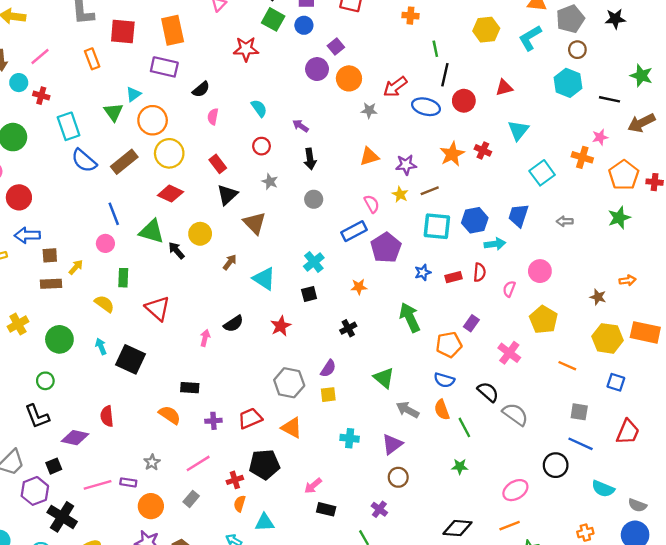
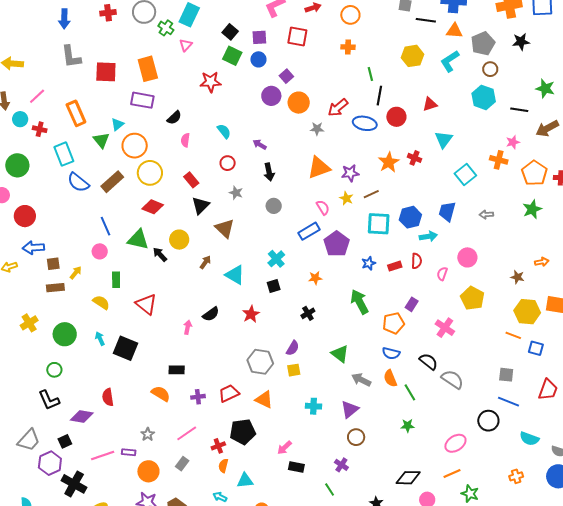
orange rectangle: (92, 59) -> (76, 113), moved, size x1.4
orange triangle: (369, 157) -> (319, 168), size x1.4
orange line: (567, 366) -> (513, 335), moved

